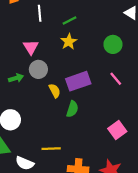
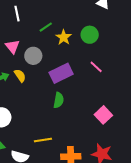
green line: (69, 20) -> (46, 27), moved
yellow star: (69, 42) -> (64, 37), moved
gray circle: (38, 69) -> (33, 56), moved
yellow semicircle: (55, 91) -> (20, 76), moved

